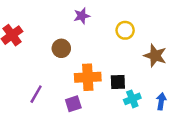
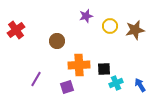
purple star: (82, 16) -> (86, 16), moved
brown star: (155, 56) -> (135, 30), moved, turned -30
blue arrow: (161, 101) -> (140, 85), turned -40

